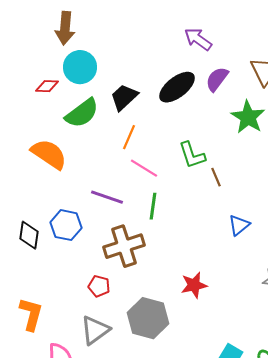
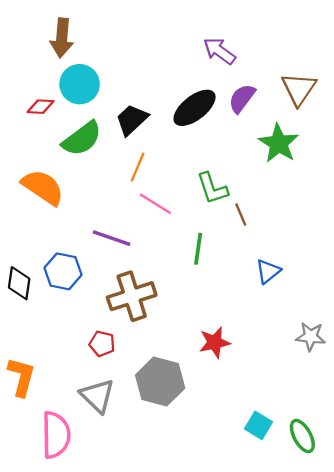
green line: (153, 206) -> (198, 249), moved
gray triangle: (95, 330) -> (97, 396), turned -40

